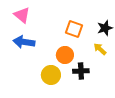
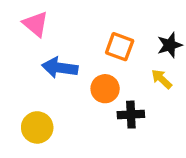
blue arrow: (24, 42) -> (60, 68), moved
yellow circle: (51, 75) -> (37, 127), moved

